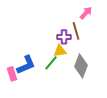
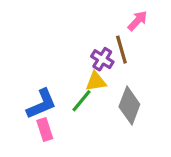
purple cross: (64, 37) -> (102, 59), turned 32
pink rectangle: (12, 74) -> (45, 130), moved

